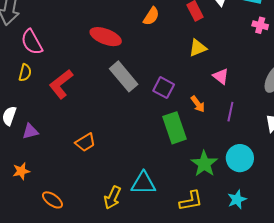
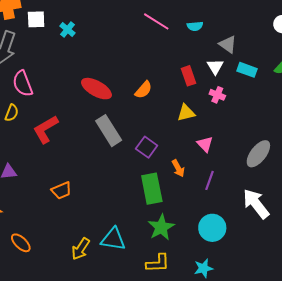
orange semicircle: (151, 16) -> (143, 90), moved
pink cross: (260, 25) -> (217, 95), moved
green star: (204, 164) -> (161, 227), moved

